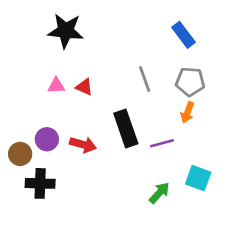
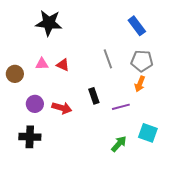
black rectangle: (126, 129) -> (94, 96), size x0.6
brown circle: (20, 154) -> (15, 74), moved

